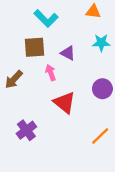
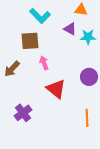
purple triangle: (68, 53) -> (70, 29), moved
orange line: (100, 136) -> (87, 118), turned -48

